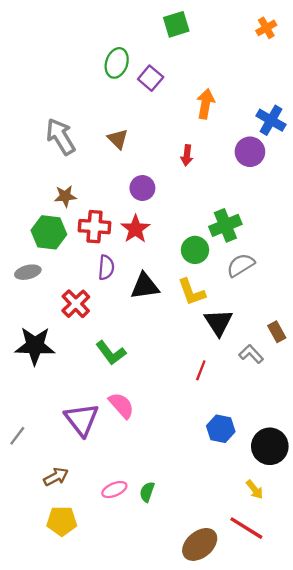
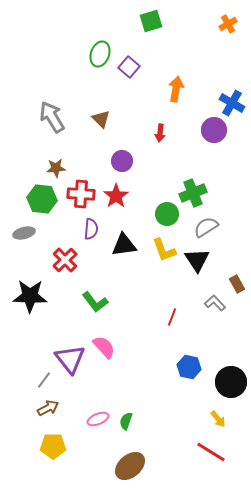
black triangle: (218, 322) -> (197, 260), moved
gray line: (17, 436) -> (44, 380), moved
brown ellipse: (200, 544) -> (130, 466), moved

